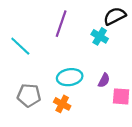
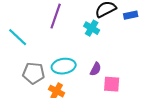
gray pentagon: (29, 95) -> (34, 73), moved

